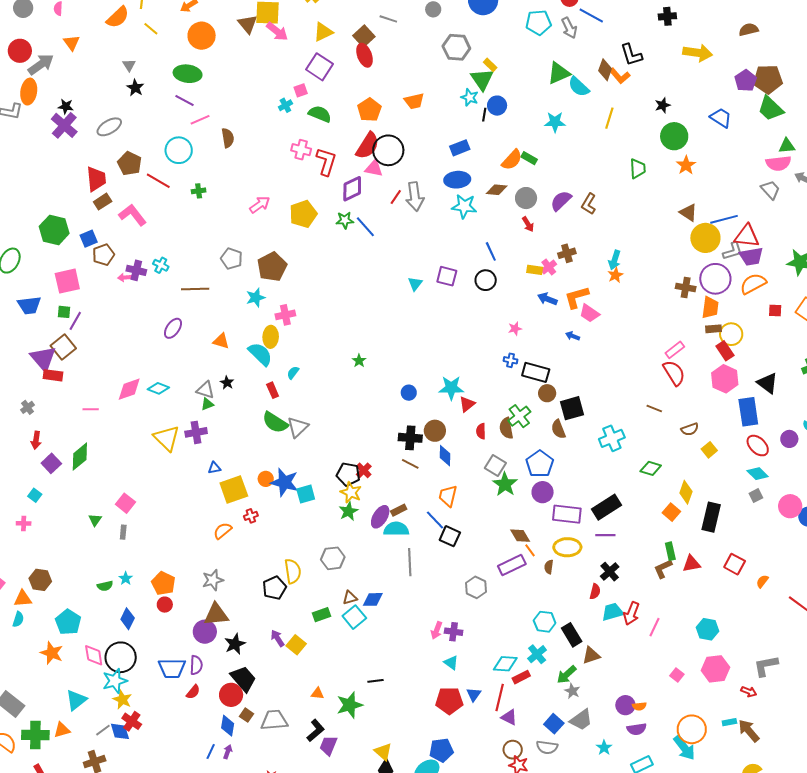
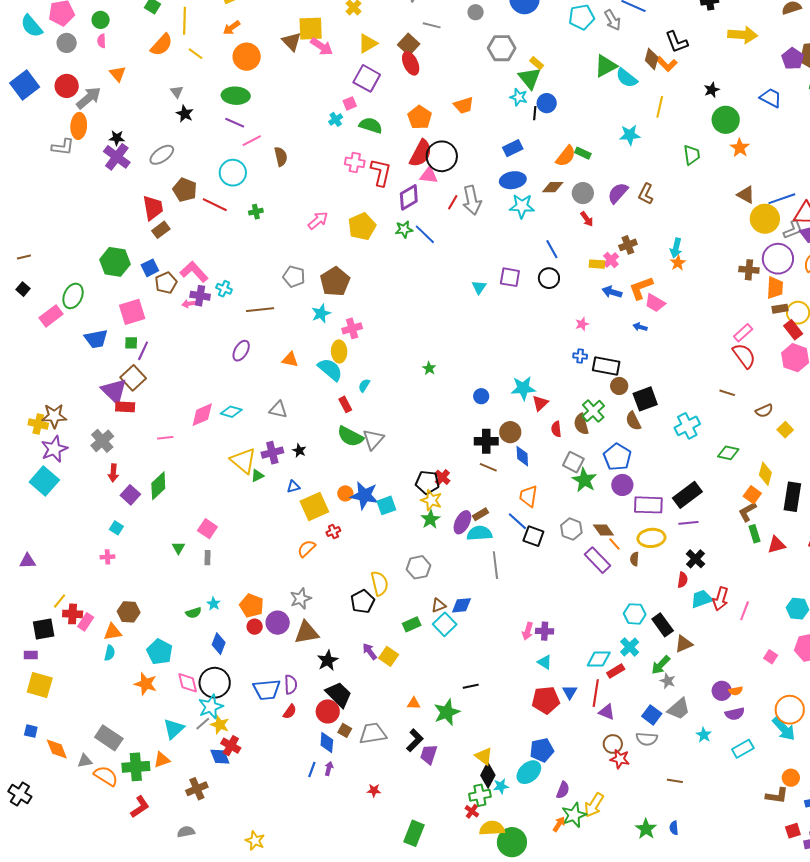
cyan star: (555, 122) -> (630, 135), moved
pink L-shape: (133, 215) -> (194, 272), moved
black star: (227, 383) -> (299, 451), moved
green triangle: (207, 404) -> (257, 476), moved
gray cross: (27, 407) -> (102, 441), size x1.6
purple rectangle: (512, 565) -> (597, 560), turned 76
brown L-shape: (663, 569) -> (747, 512), moved
gray hexagon: (476, 587) -> (571, 529), moved
purple circle: (205, 632) -> (278, 623), moved
gray line: (103, 730) -> (203, 724), moved

